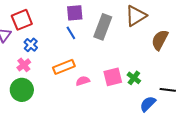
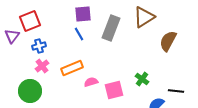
blue cross: (31, 45) -> (39, 46), turned 32
pink cross: (24, 65) -> (42, 66), moved
pink square: (113, 77) -> (114, 90), moved

